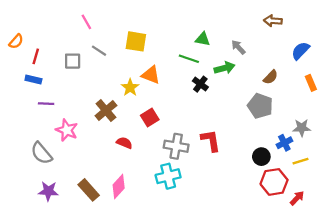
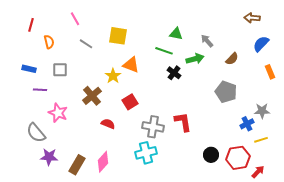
brown arrow: (273, 21) -> (252, 18), moved
orange semicircle: (16, 41) -> (49, 42), moved, turned -56
red line: (36, 56) -> (31, 25), moved
gray square: (73, 61) -> (60, 70), moved
brown semicircle: (271, 77) -> (232, 59), moved
black circle: (261, 157) -> (211, 155), moved
brown rectangle: (89, 190) -> (77, 165), turned 72
purple star: (48, 191) -> (49, 157), moved

